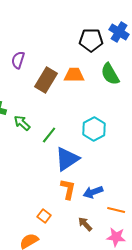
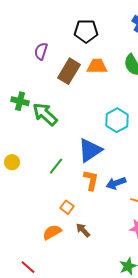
black pentagon: (91, 40) -> (86, 31), moved
green arrow: (22, 123) -> (45, 114), size x1.5
green line: (49, 135) -> (56, 166), moved
brown arrow: (85, 224) -> (83, 230), moved

